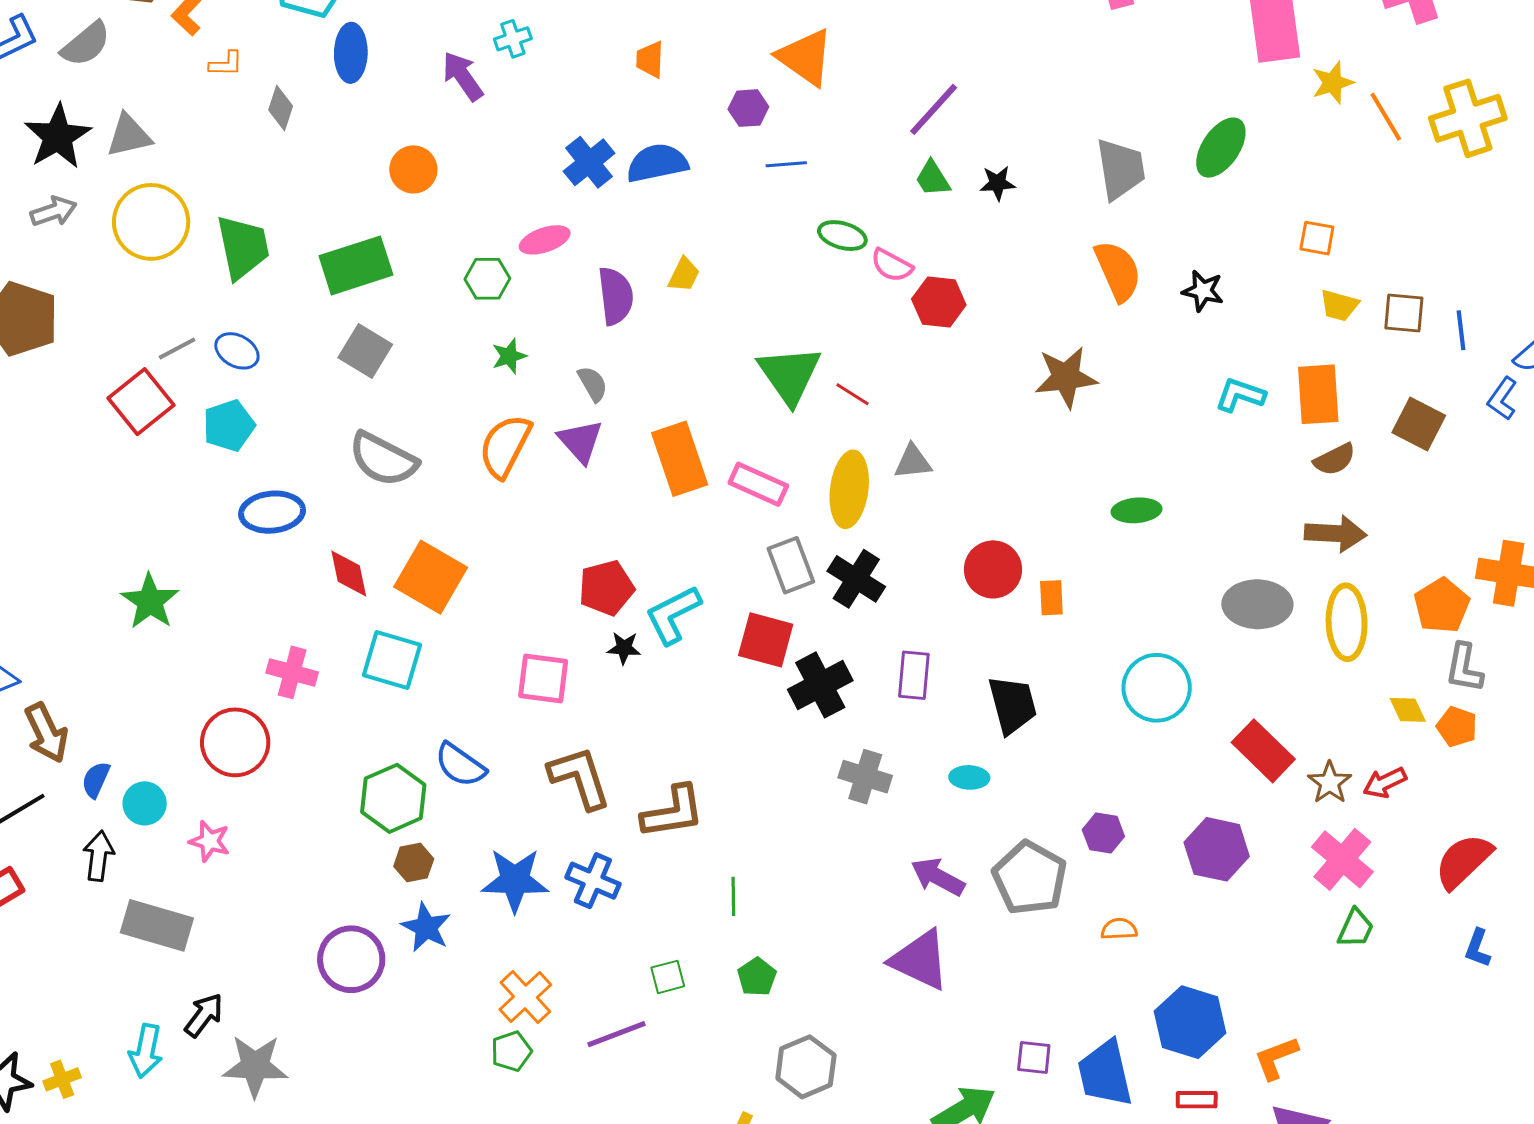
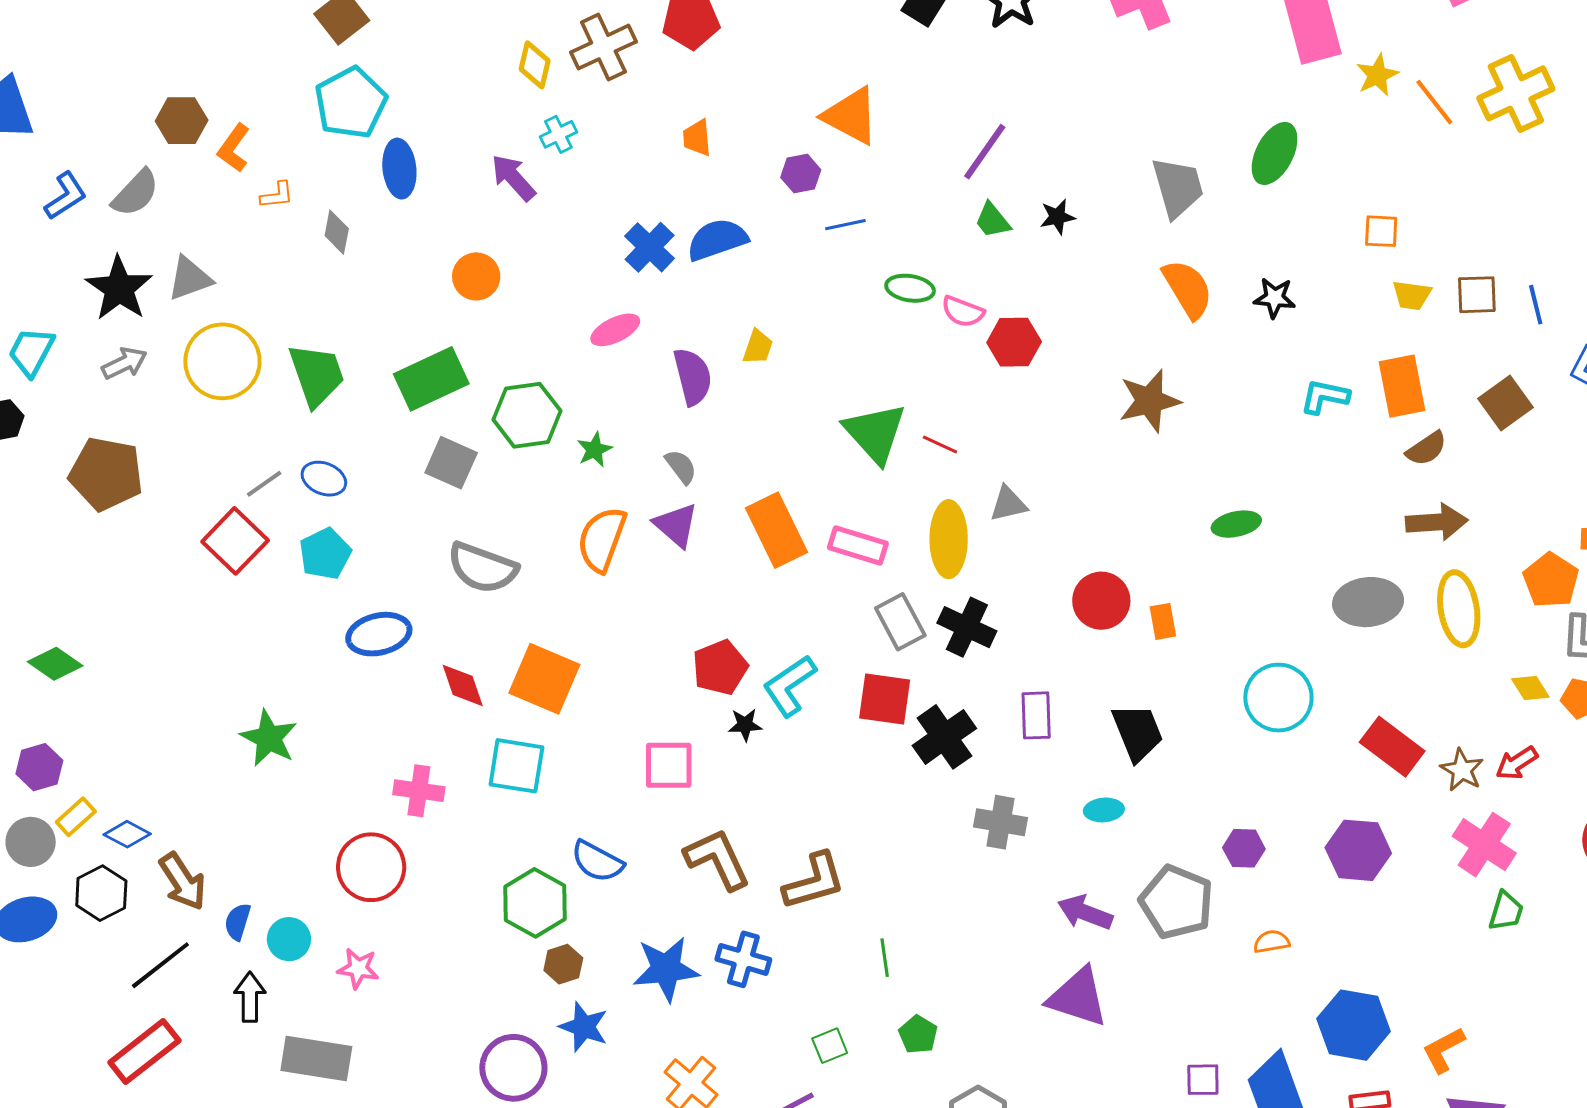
green hexagon: (487, 279) -> (527, 415), moved, size x1.5
brown square: (1419, 424) -> (1505, 403), turned 34

